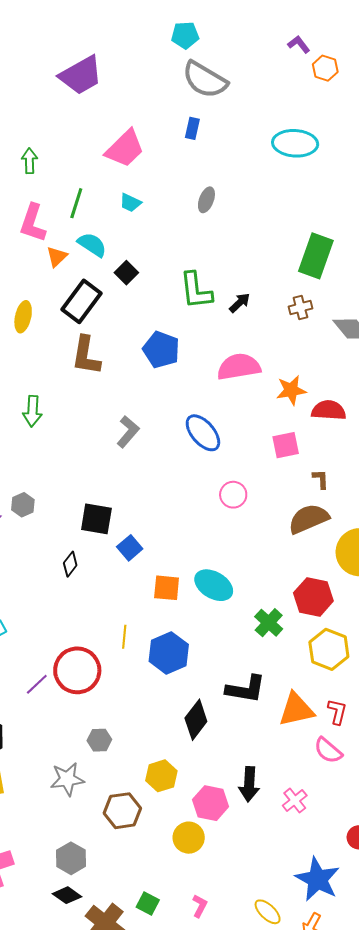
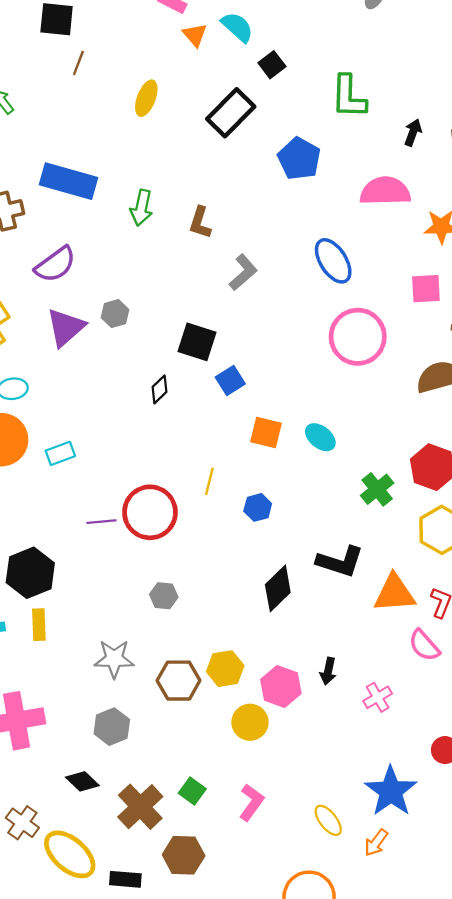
orange triangle: (57, 257) -> (195, 35), turned -35
black rectangle: (82, 301) -> (231, 113), moved
black arrow: (240, 303) -> (413, 132), moved, turned -35
brown L-shape: (86, 356) -> (200, 223), moved, size x0.7
gray L-shape: (128, 432) -> (243, 272), moved
pink circle: (233, 495) -> (358, 337), size x1.8
cyan ellipse: (214, 585) -> (320, 437), size x0.7
blue hexagon: (169, 653) -> (258, 507), size x0.6
purple line: (37, 684) -> (101, 522), turned 30
yellow hexagon: (161, 776) -> (225, 669), moved
gray star: (67, 779) -> (114, 659), moved
black arrow: (249, 784) -> (328, 671), size x0.7
black diamond: (67, 895) -> (82, 781), moved
pink L-shape: (200, 906) -> (251, 802), size x1.4

